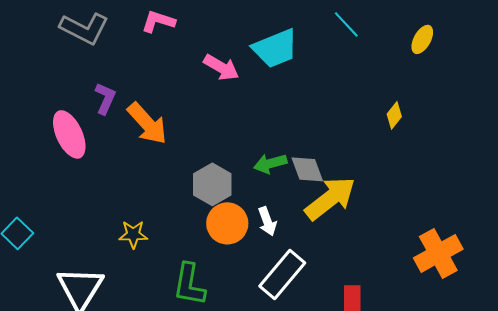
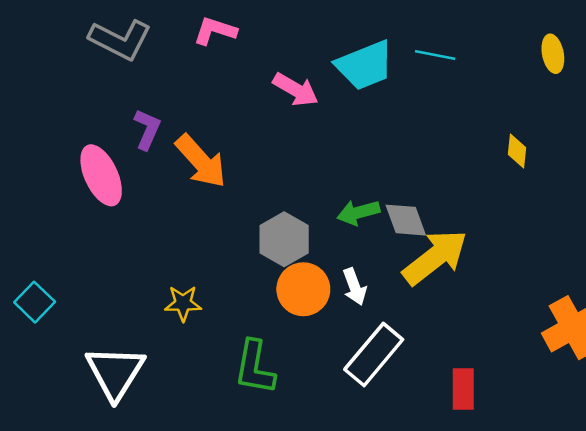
cyan line: (346, 24) -> (435, 55), moved, turned -36
yellow ellipse: (422, 39) -> (553, 54), turned -40
yellow diamond: (394, 115) -> (517, 151), turned -32

